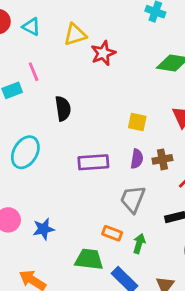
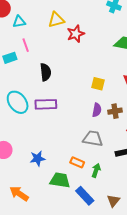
cyan triangle: (31, 27) -> (19, 22), moved, turned -40
cyan ellipse: (25, 152) -> (18, 102), turned -70
purple rectangle: (93, 162) -> (46, 104), moved
gray trapezoid: (133, 199) -> (93, 139), turned 75
blue star: (43, 229) -> (38, 158), moved

